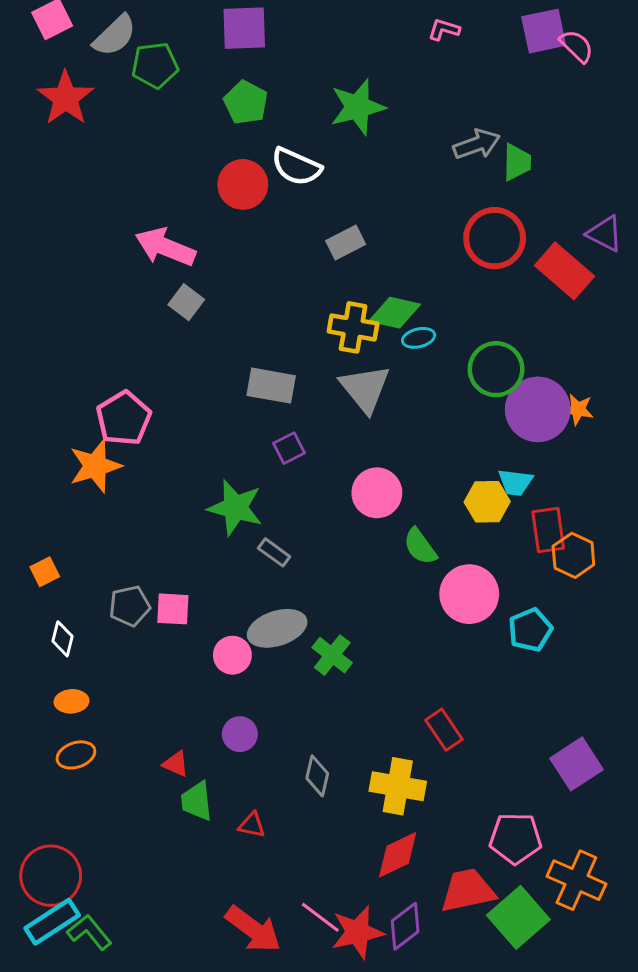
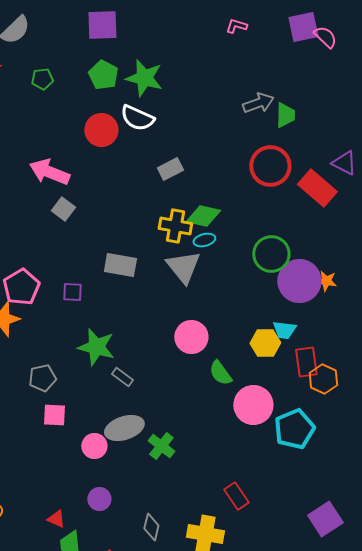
green pentagon: (155, 65) -> (42, 79), moved, size x0.7
green star: (358, 107) -> (144, 78), moved, turned 30
cyan ellipse: (419, 338) -> (204, 240), moved
purple square: (289, 448) -> (72, 292), moved, turned 30
gray pentagon: (130, 606) -> (42, 378), moved
cyan pentagon: (530, 630) -> (294, 429), size x1.4

